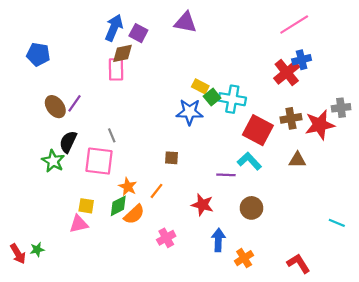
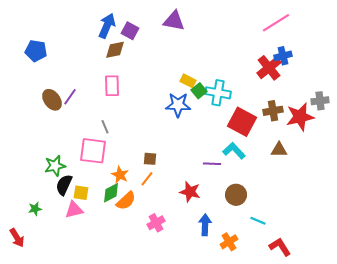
pink rectangle: (116, 69) -> (112, 86), moved
black semicircle: (68, 142) -> (64, 185), moved
brown square: (172, 158) -> (150, 159), moved
green star: (53, 161) -> (55, 166), moved, turned 30
cyan line: (337, 223) -> (258, 221), moved
green star: (37, 250) -> (35, 209), moved

